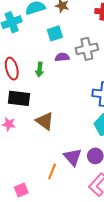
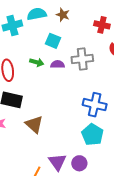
cyan square: (55, 33) -> (53, 41), turned 35
green arrow: (40, 70) -> (37, 62), moved, turned -88

